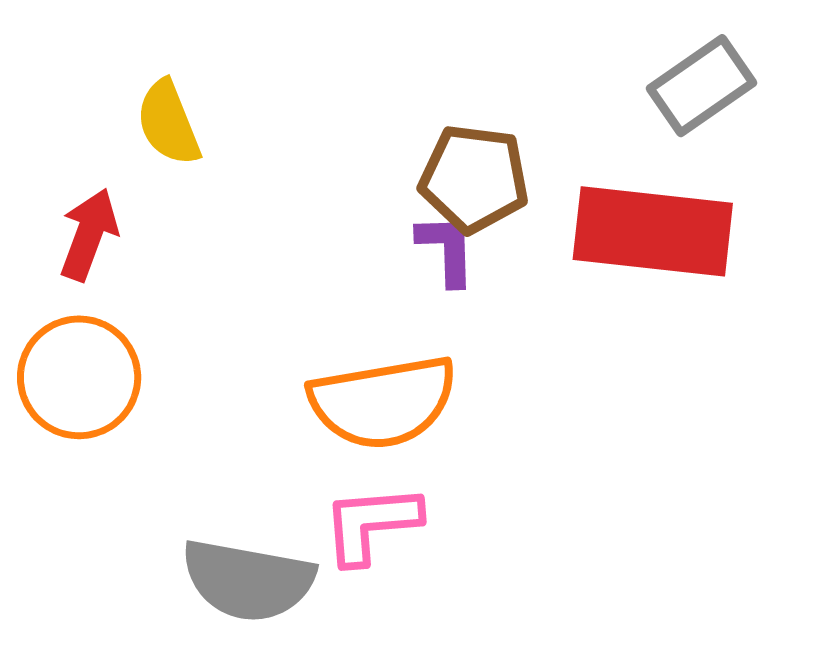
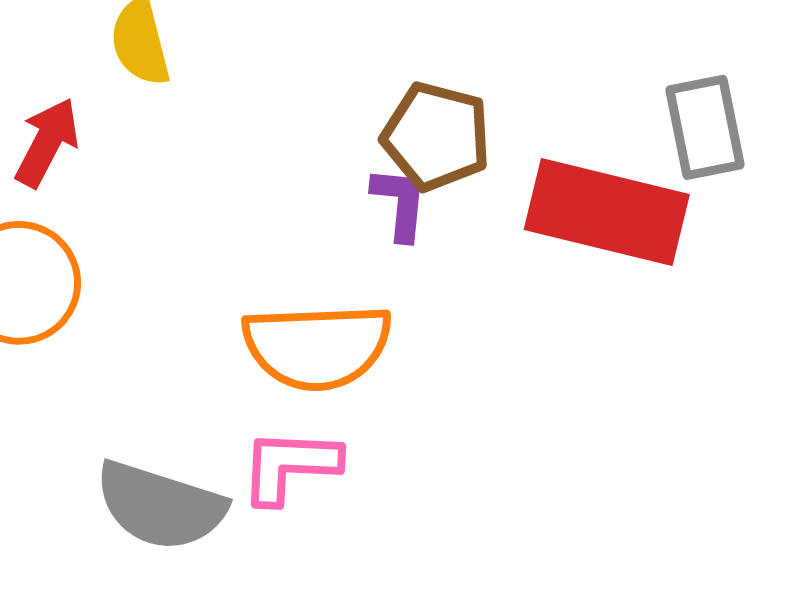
gray rectangle: (702, 86) -> (705, 127), moved, turned -74

